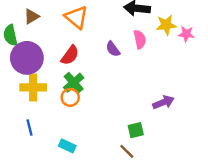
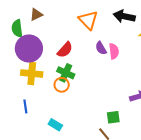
orange triangle: (76, 17) -> (88, 20), moved
pink semicircle: (140, 39) -> (114, 51), moved
green cross: (74, 83) -> (66, 73), turned -30

